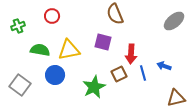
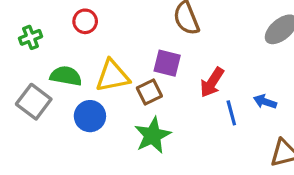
red arrow: (131, 54) -> (212, 82), turned 30
brown square: (119, 74) -> (149, 92), moved
gray square: (20, 85) -> (34, 102), moved

